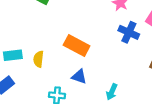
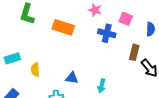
orange rectangle: (77, 46) -> (63, 27), moved
cyan rectangle: (13, 55) -> (12, 58), moved

